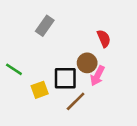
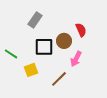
brown circle: (87, 63) -> (64, 41), moved
black square: (65, 78) -> (44, 47), moved

